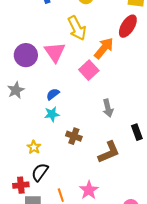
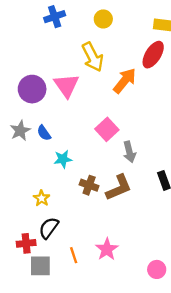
pink square: (89, 70) -> (107, 129), moved
blue semicircle: (53, 94) -> (44, 133), moved, turned -88
brown L-shape: (109, 152) -> (119, 188), moved

